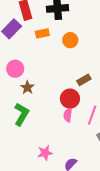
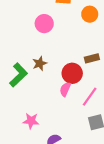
pink circle: (15, 69) -> (44, 24), moved
brown star: (27, 87) -> (40, 63), moved

